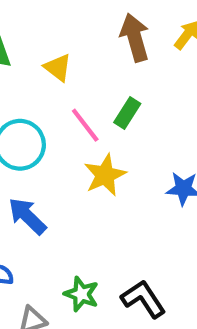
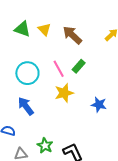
brown arrow: (135, 38) -> (72, 35), moved, turned -40
yellow triangle: (58, 68) -> (44, 29), moved

